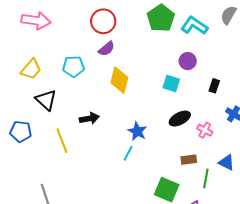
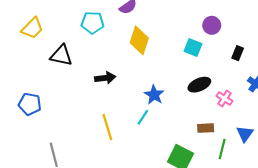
yellow trapezoid: (31, 69) -> (32, 28), moved
black triangle: (46, 100) -> (61, 55), turned -35
blue pentagon: (21, 132) -> (30, 104), moved
yellow line: (62, 141) -> (107, 127), moved
blue triangle: (227, 162) -> (245, 134), turned 36

